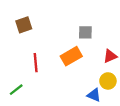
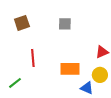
gray square: (85, 32) -> (65, 24), moved
orange rectangle: (71, 56) -> (70, 69), moved, turned 30

